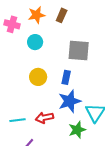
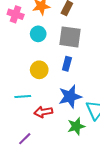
gray square: (79, 51) -> (70, 37), moved
blue rectangle: (66, 77) -> (67, 64), moved
cyan line: (18, 120) -> (23, 97), moved

